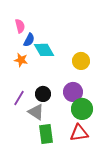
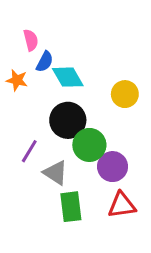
orange star: (21, 60) -> (17, 80), moved
purple circle: (73, 92) -> (113, 167), moved
black circle: (43, 94) -> (68, 120), moved, size x1.5
green circle: (82, 109) -> (89, 145), moved

